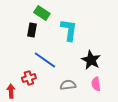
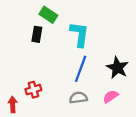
blue line: (45, 60) -> (81, 69), moved, turned 75
black star: (91, 60) -> (117, 68), moved
pink semicircle: (96, 84) -> (111, 97), turned 64

